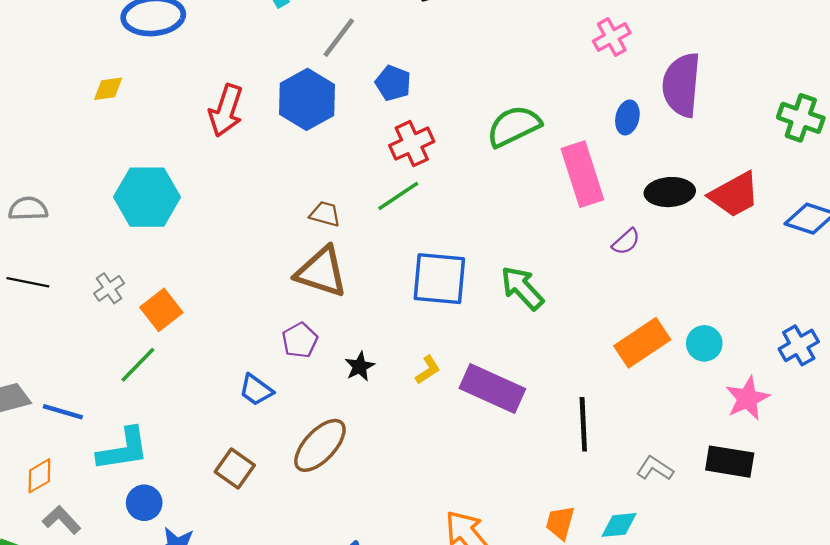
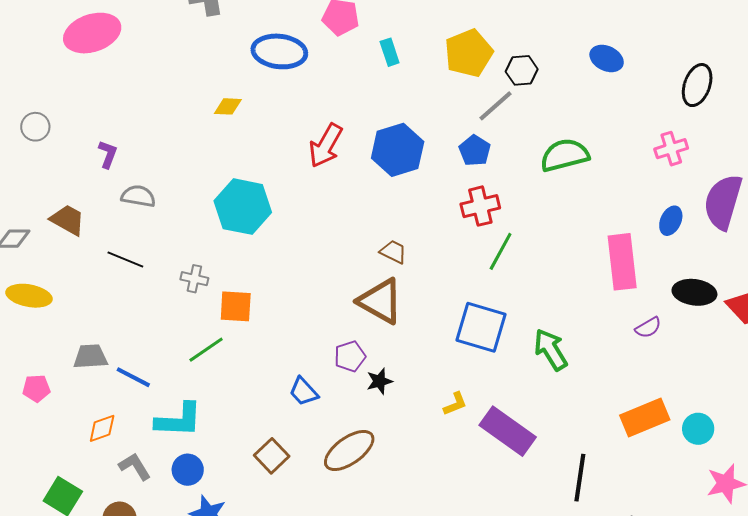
gray line: (339, 38) -> (495, 106), moved
green semicircle: (514, 126) -> (565, 155), moved
green line: (398, 196) -> (501, 251), moved, turned -39
gray cross: (109, 288) -> (194, 279), turned 36
orange square: (161, 310) -> (236, 306), turned 30
black star: (360, 367) -> (379, 381), moved
gray L-shape: (62, 520) -> (135, 466), moved

